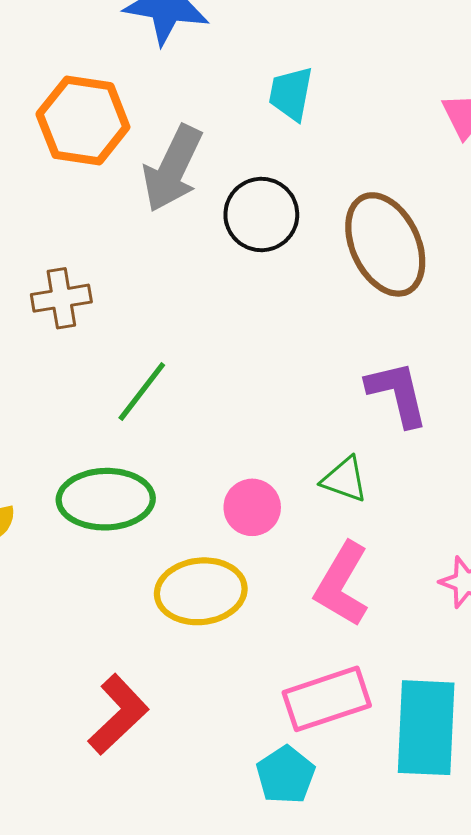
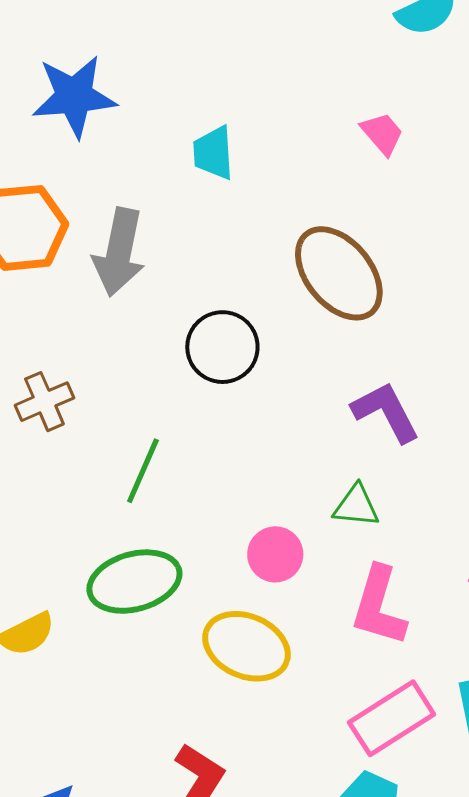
black circle: (261, 215) -> (222, 347), moved
yellow ellipse: (201, 591) -> (246, 646), turned 44

